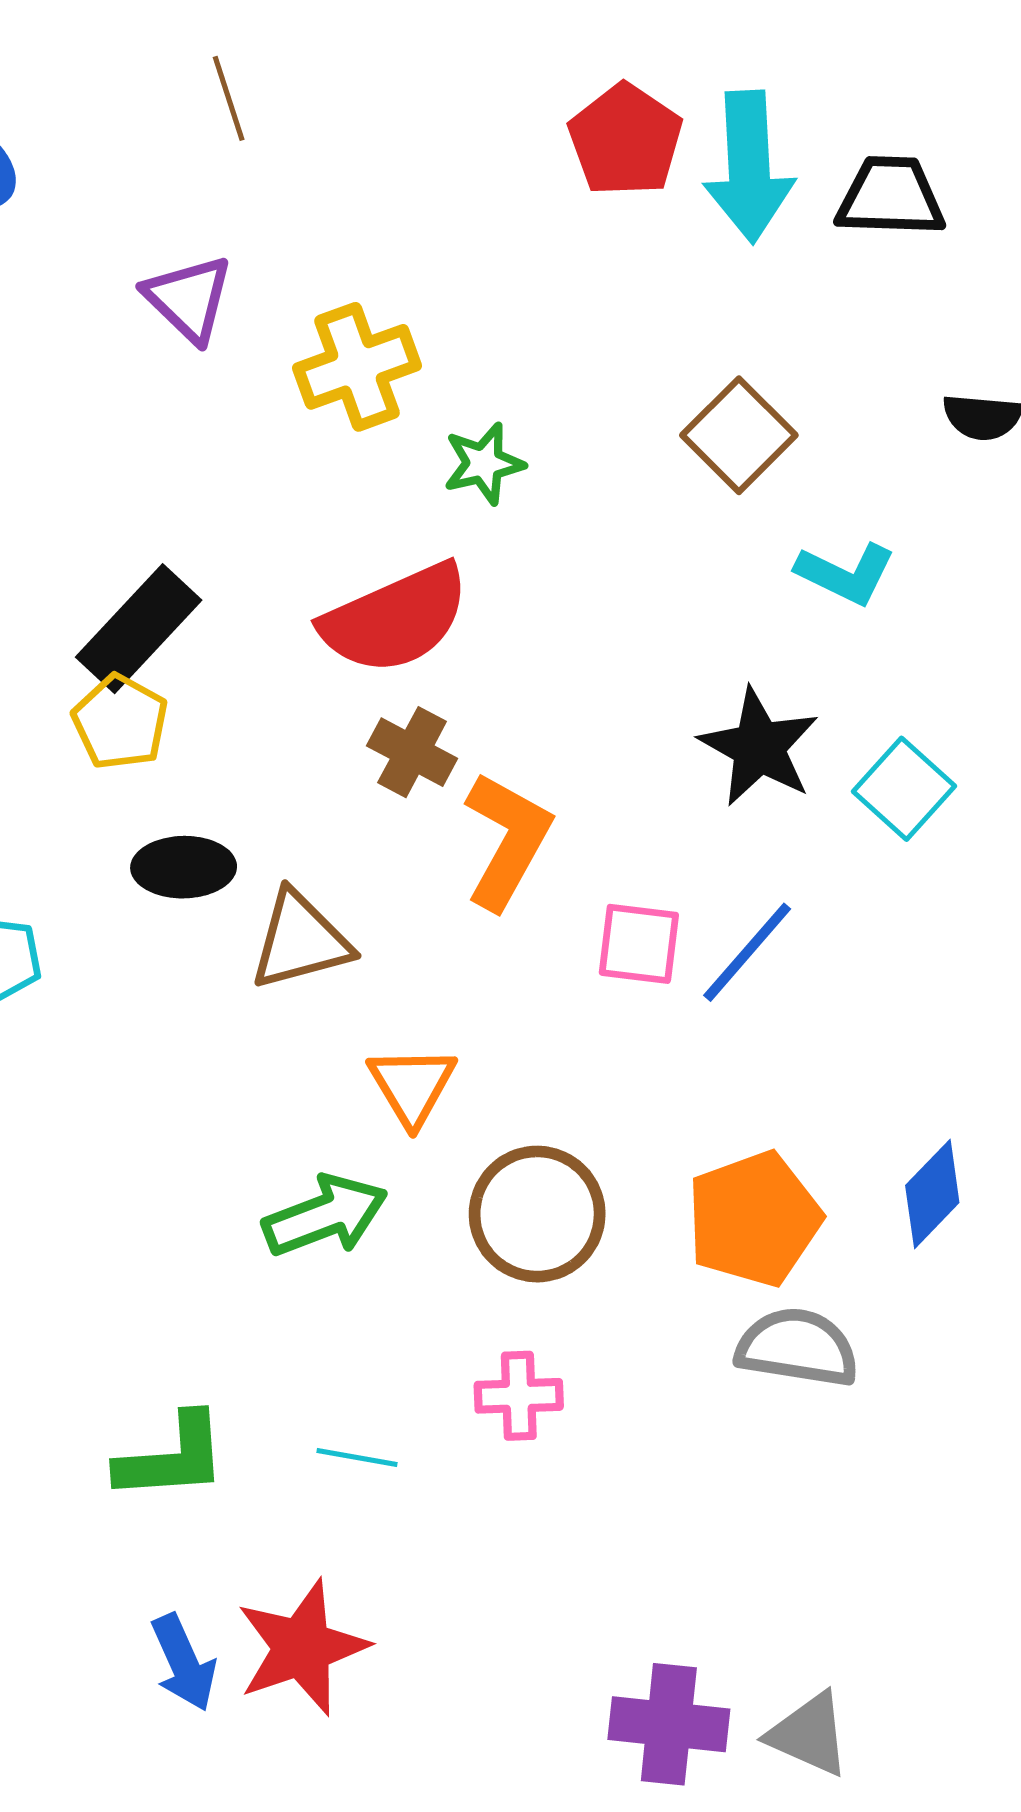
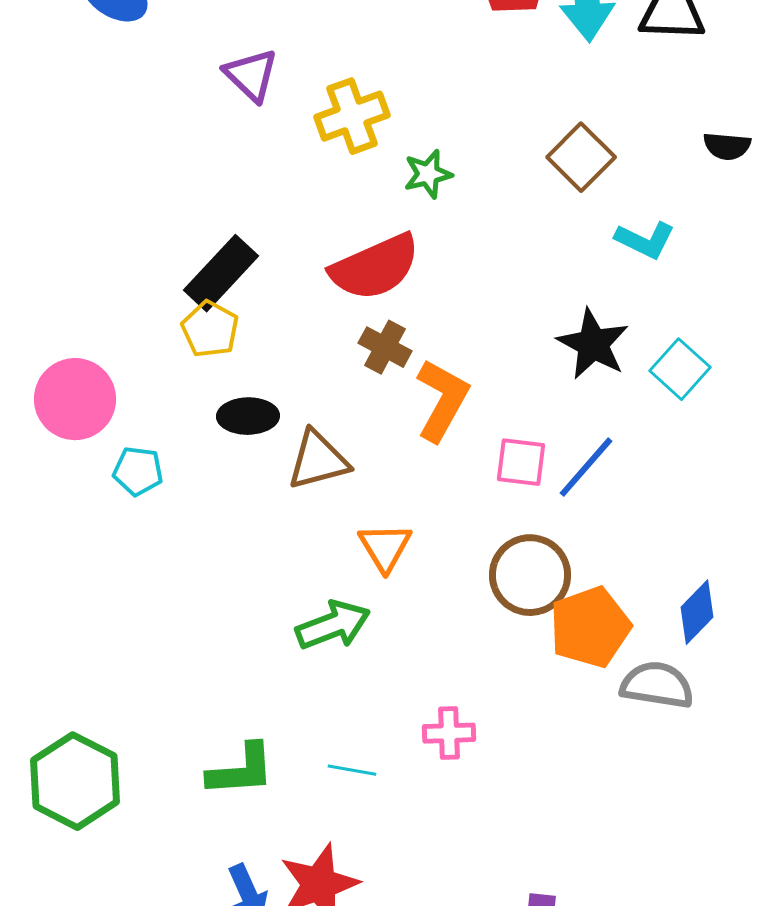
brown circle: (537, 1214) -> (530, 575), moved
gray semicircle: (797, 1347) -> (657, 685), moved

